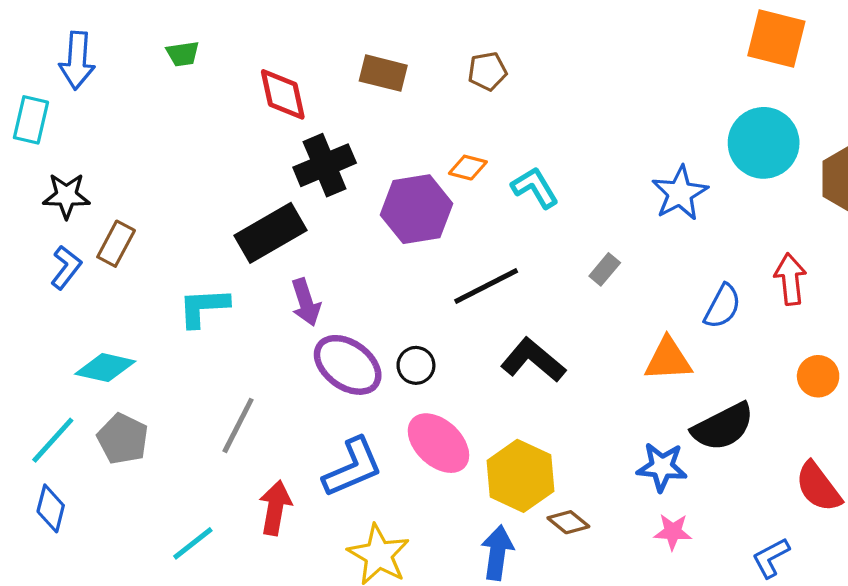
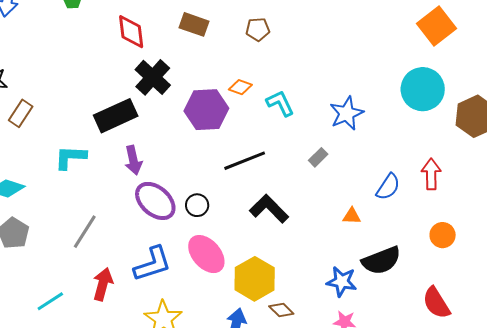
orange square: (776, 39) -> (437, 26), turned 33
black cross: (325, 165) -> (153, 77), turned -30
blue star: (680, 193) -> (347, 113), moved
orange triangle: (668, 359) -> (352, 216), size x0.6

